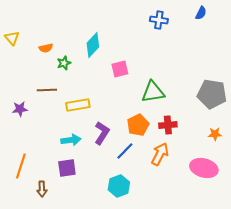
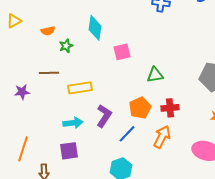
yellow triangle: (12, 38) -> (14, 21), turned 42
cyan diamond: (93, 45) -> (95, 28), turned -35
green triangle: (153, 92) -> (155, 75), size x0.7

